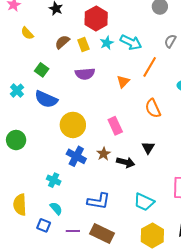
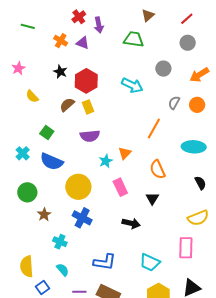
red hexagon: (96, 18) -> (86, 81), moved
cyan arrow: (131, 42) -> (132, 85), moved
cyan star: (107, 43) -> (106, 161), moved
orange triangle: (123, 82) -> (125, 153), moved
green circle: (16, 140) -> (27, 192), moved
black triangle: (148, 148) -> (152, 198), moved
brown star: (104, 154) -> (44, 215), moved
blue square: (44, 225) -> (42, 287), moved, turned 32

